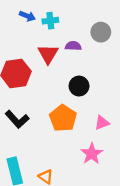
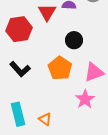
pink triangle: (102, 123) -> (94, 72), size x1.5

